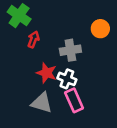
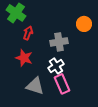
red star: (47, 73) -> (24, 58), moved
white cross: (67, 79) -> (56, 66), turned 35

